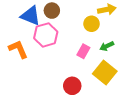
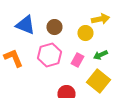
brown circle: (52, 11) -> (54, 27), moved
pink hexagon: (46, 35) -> (49, 55), moved

